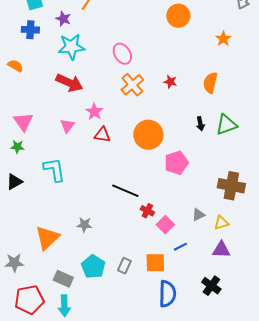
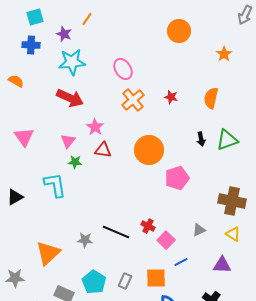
green star: (17, 147) -> (75, 162), moved
black line: (125, 191) -> (116, 232), moved
yellow triangle: (221, 223) -> (233, 234), moved, turned 49

